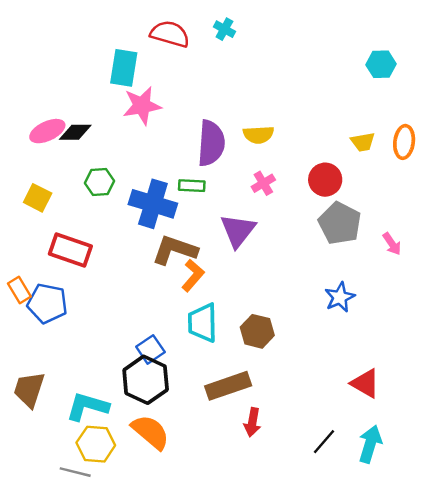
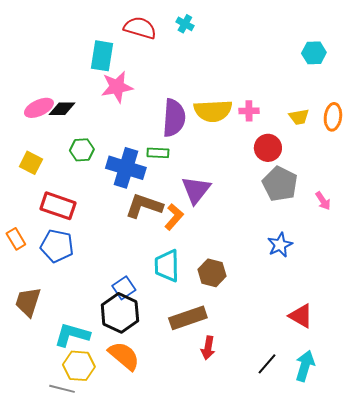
yellow semicircle: (258, 135) -> (213, 111), size x1.5
pink cross: (263, 183) -> (249, 111), moved, turned 30
orange L-shape: (193, 275) -> (174, 217), moved
blue pentagon: (47, 303) -> (57, 246), moved
brown trapezoid: (29, 389) -> (28, 302), moved

